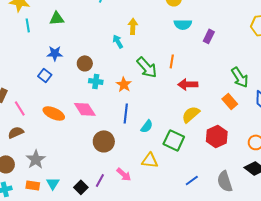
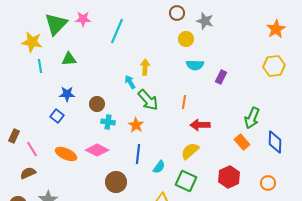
green arrow: (147, 67) -> (148, 100), moved
green arrow: (240, 77) -> (252, 118), turned 55
pink diamond: (85, 109) -> (97, 150), turned -30
yellow semicircle: (191, 114) -> (190, 151), moved

